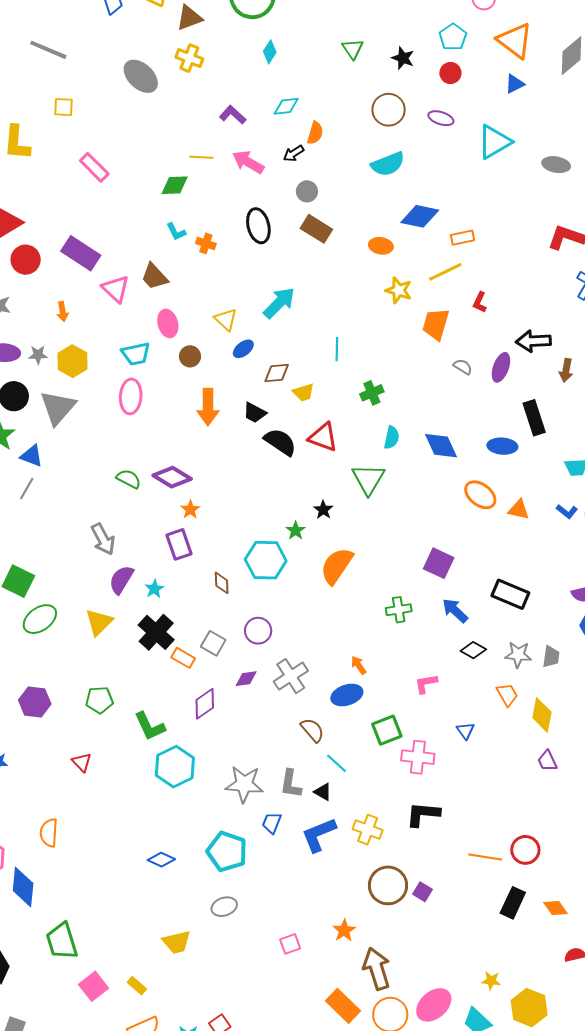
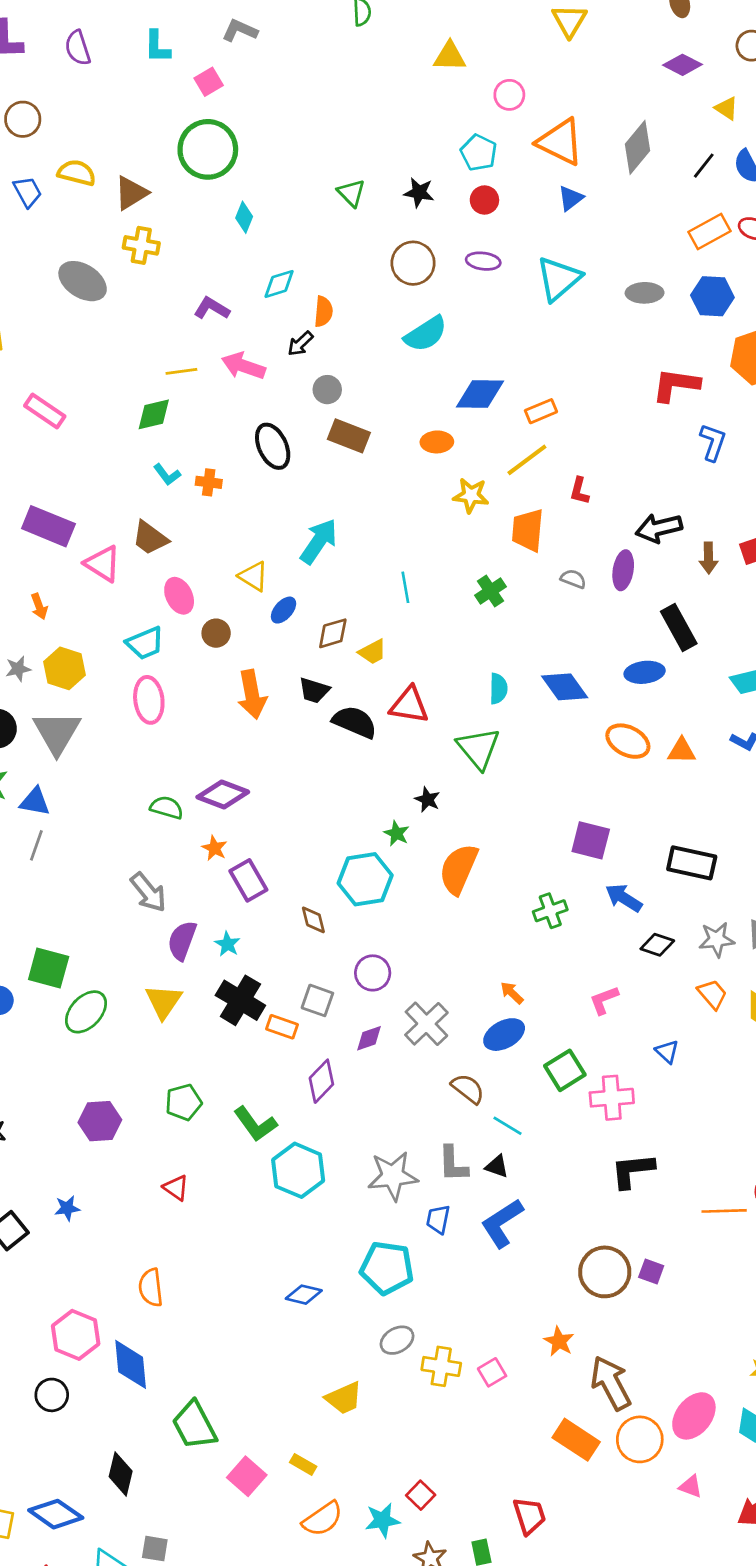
green cross: (372, 393) -> (491, 591), moved
orange star: (190, 510) -> (214, 848), moved
yellow cross: (368, 830) -> (441, 1366), moved

